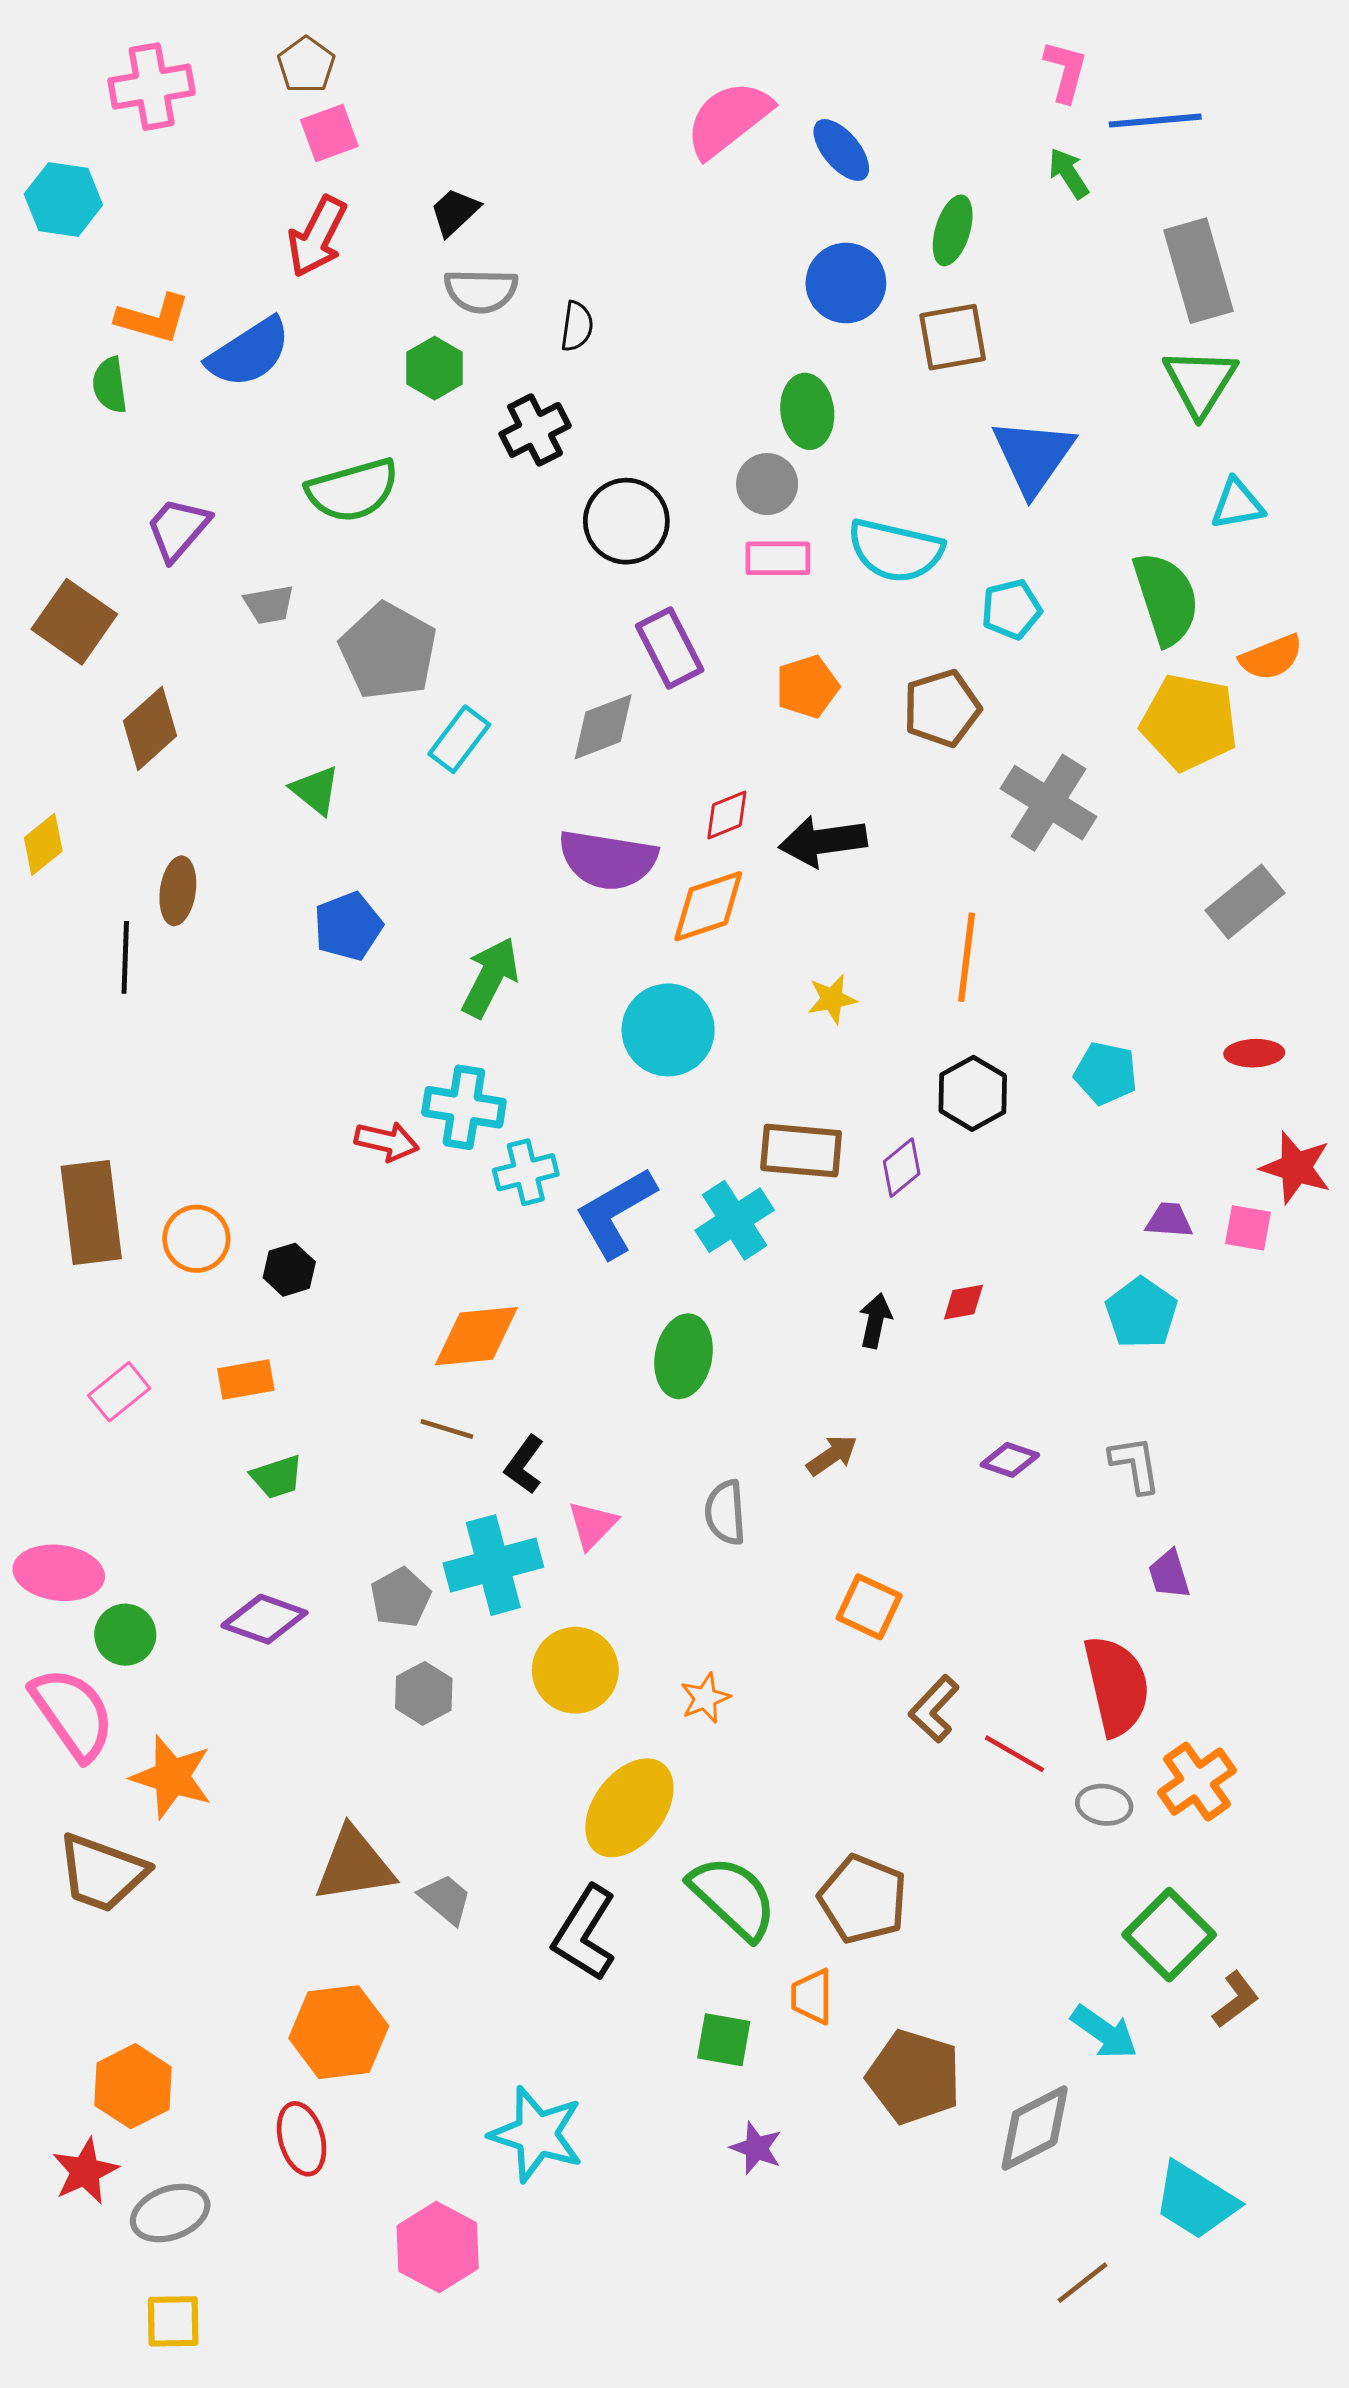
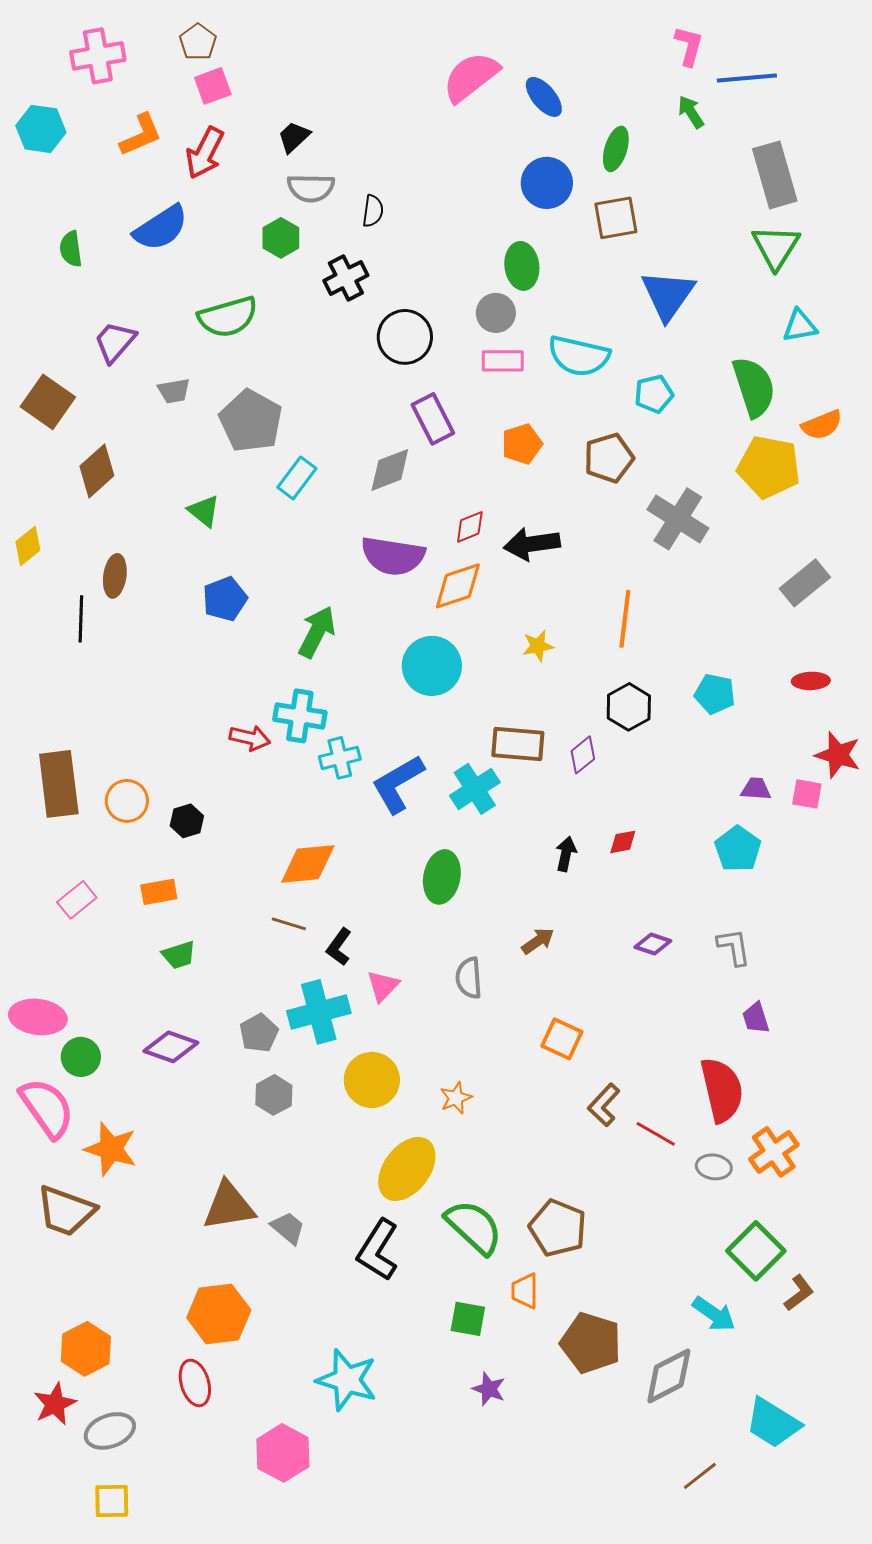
orange L-shape: (153, 319) -> (141, 135), moved, turned -39

